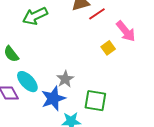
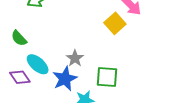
yellow square: (108, 48) -> (115, 23), size x1.5

